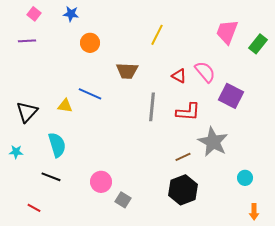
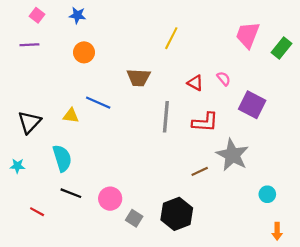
orange circle: (90, 43) -> (84, 52), moved
pink semicircle: (205, 72) -> (224, 79), size x0.6
black line: (51, 177) -> (71, 193), moved
black hexagon: (183, 190) -> (177, 214), moved
red line: (34, 208) -> (37, 212), moved

